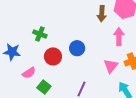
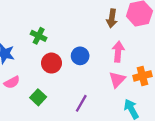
pink arrow: (119, 37) -> (118, 52), moved
pink semicircle: (29, 73) -> (12, 82), moved

